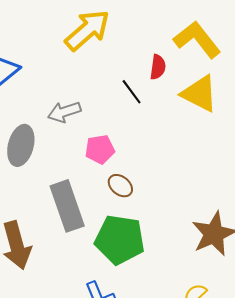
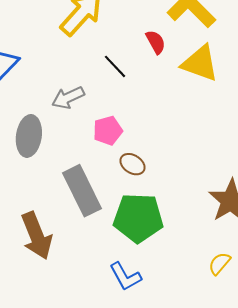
red semicircle: (158, 67) -> (156, 42), turned -30
black line: (132, 92) -> (115, 66), moved

